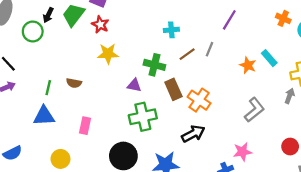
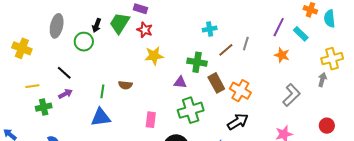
purple line: (229, 20) -> (279, 27), moved
cyan rectangle: (269, 58) -> (301, 34), moved
pink rectangle: (85, 126) -> (151, 120), moved

